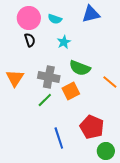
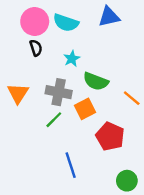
cyan semicircle: (55, 19) -> (66, 23), size x1.5
cyan star: (64, 42) -> (72, 59), moved
red pentagon: (92, 127) -> (110, 136), moved

